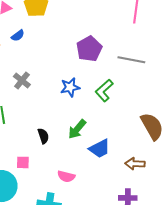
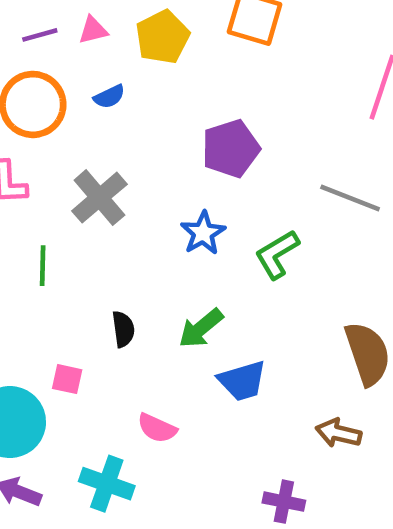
purple pentagon: (89, 49) -> (231, 149), moved
gray cross: (22, 80) -> (99, 198), size x1.4
blue star: (70, 87) -> (203, 233), turned -30
brown arrow: (135, 164) -> (339, 433), moved

